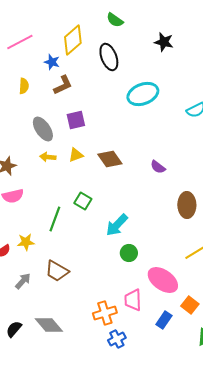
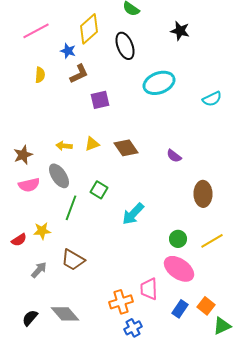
purple square: (76, 120) -> (100, 100), moved
gray ellipse: (43, 129) -> (59, 176), moved
green circle: (129, 253) -> (178, 239), moved
orange square: (190, 305) -> (206, 306), moved

